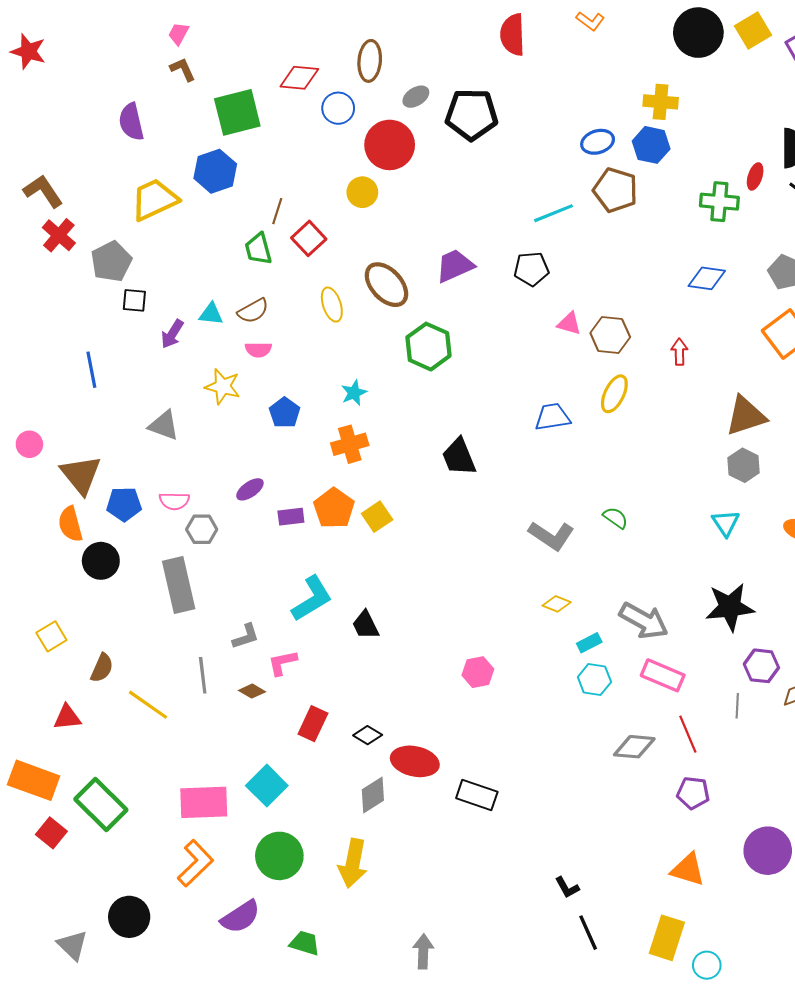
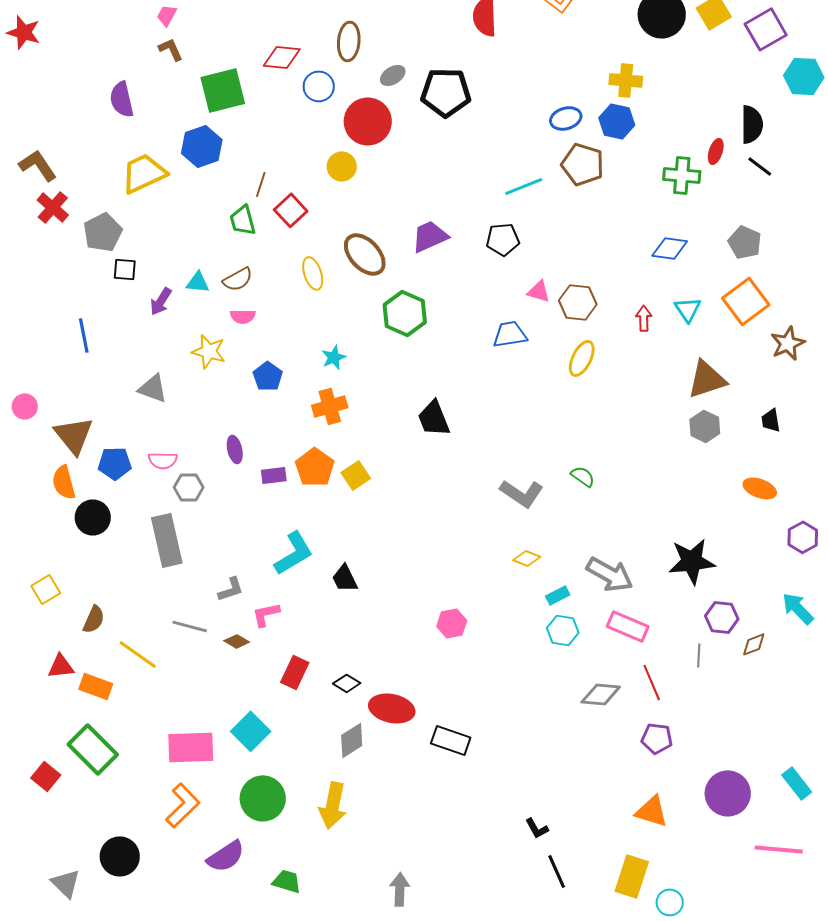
blue trapezoid: (552, 417) -> (510, 334), moved
purple ellipse: (250, 489) -> (235, 449), turned -68
cyan triangle: (726, 523) -> (688, 309), moved
gray line: (203, 675) -> (190, 626), turned -68
orange rectangle: (34, 780) -> (96, 686), moved, size x0.7

